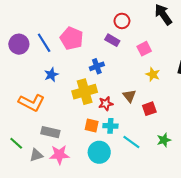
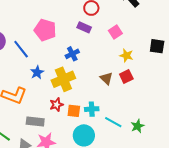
blue line: (44, 43) -> (21, 49), moved
blue star: (51, 75) -> (37, 72), moved
red star: (106, 104) -> (56, 105), moved
red square: (149, 109) -> (126, 77), moved
green star: (164, 140) -> (137, 126), moved

